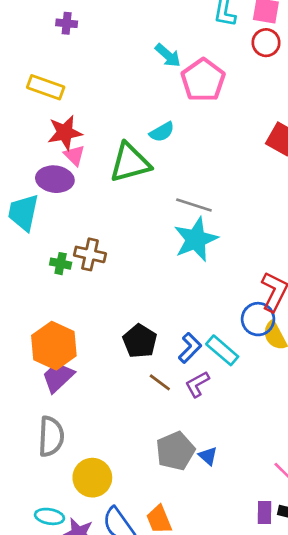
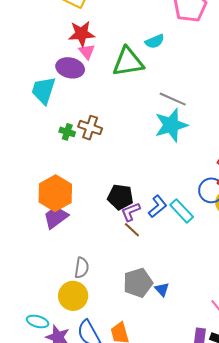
black pentagon: (140, 341) -> (120, 197), turned -30
purple L-shape: (197, 384) -> (131, 212), moved
gray semicircle: (51, 436) -> (82, 268), moved, size x0.7

